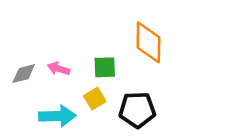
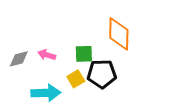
black pentagon: (137, 110) -> (102, 74), moved

